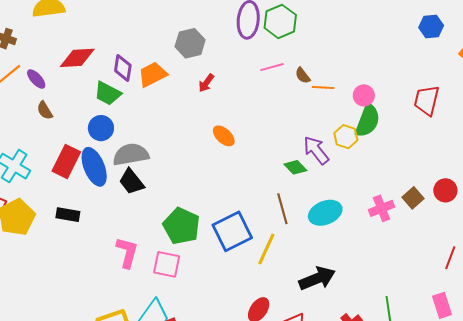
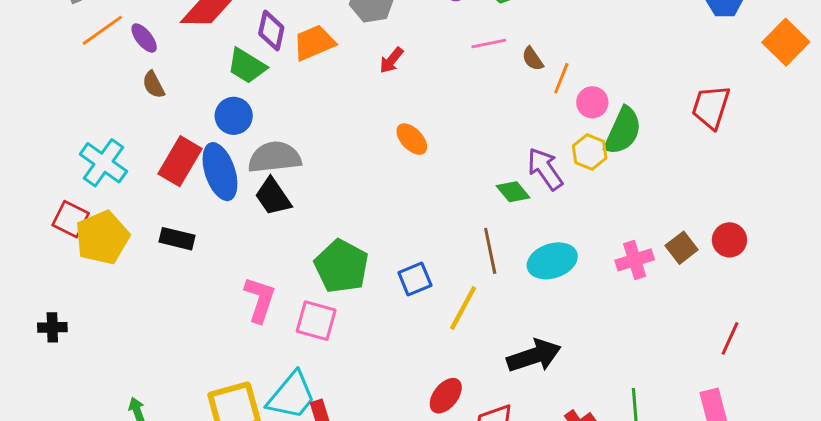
orange line: (323, 88) -> (561, 78), turned -75
pink circle: (364, 95) -> (592, 102), moved
blue square: (232, 231) -> (415, 279), size x0.6

